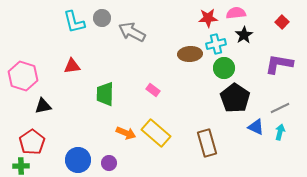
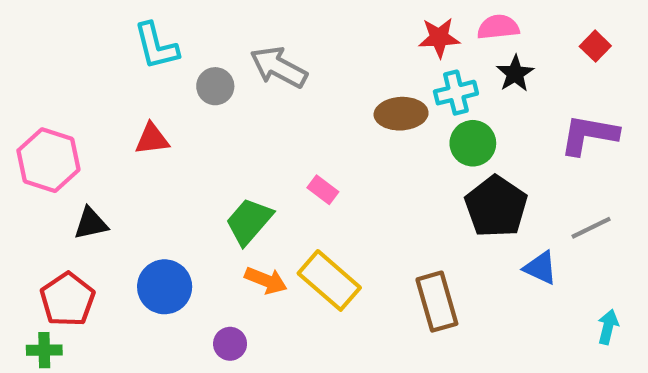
gray circle: (102, 18) -> (215, 86), moved
green trapezoid: (105, 94) -> (249, 221), moved, turned 40
cyan arrow: (280, 132) -> (608, 327), moved
blue circle: (78, 160) -> (165, 287), moved

